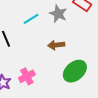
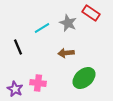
pink cross: (27, 76) -> (38, 83), turned 35

